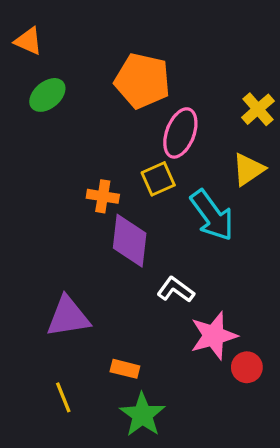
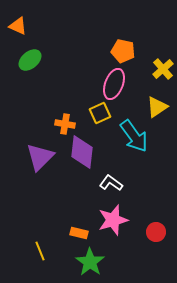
orange pentagon: (142, 81) -> (123, 51), moved, size x0.7
purple triangle: (68, 317) -> (40, 157), moved, turned -36
pink star: (214, 336) -> (113, 220), moved

